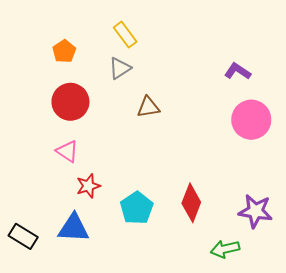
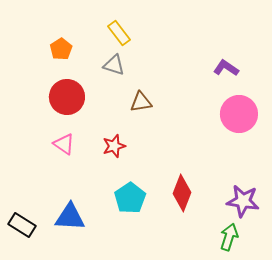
gray triangle: (120, 68) -> (114, 65), turned 50
red star: (88, 186) -> (114, 146), moved
green arrow: (225, 249) -> (229, 237), moved, turned 120

